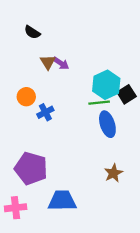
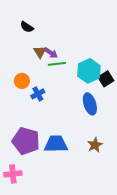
green line: (99, 103) -> (57, 64), moved
blue trapezoid: (62, 201) -> (56, 144), moved

